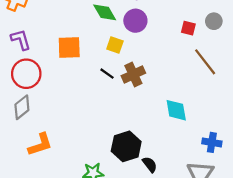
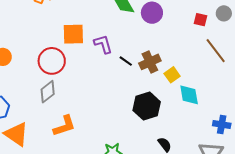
purple L-shape: (21, 40) -> (103, 44), moved
yellow square: (115, 45) -> (172, 75), moved, turned 35
orange square: (69, 48) -> (73, 34), moved
black hexagon: (126, 146) -> (147, 106), moved

